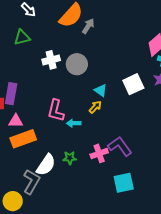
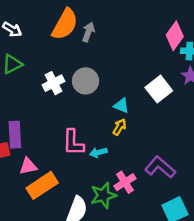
pink cross: (99, 153) -> (125, 182), moved
green star: (70, 158) -> (103, 195), size x1.5

